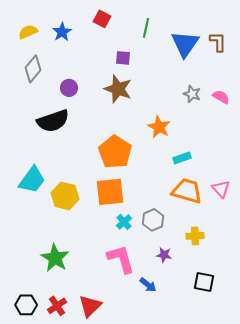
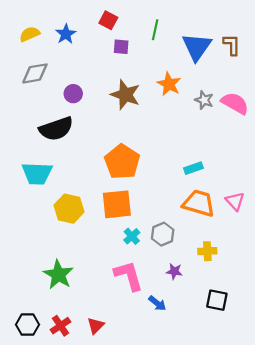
purple square: (123, 58) -> (121, 47), moved
gray diamond: (33, 69) -> (35, 73), turned 40
pink semicircle: (221, 97) -> (235, 103), size x1.5
orange star: (159, 127) -> (169, 84), moved
cyan trapezoid: (32, 180) -> (37, 173), moved, turned 56
red triangle: (90, 306) -> (96, 326), size x0.7

